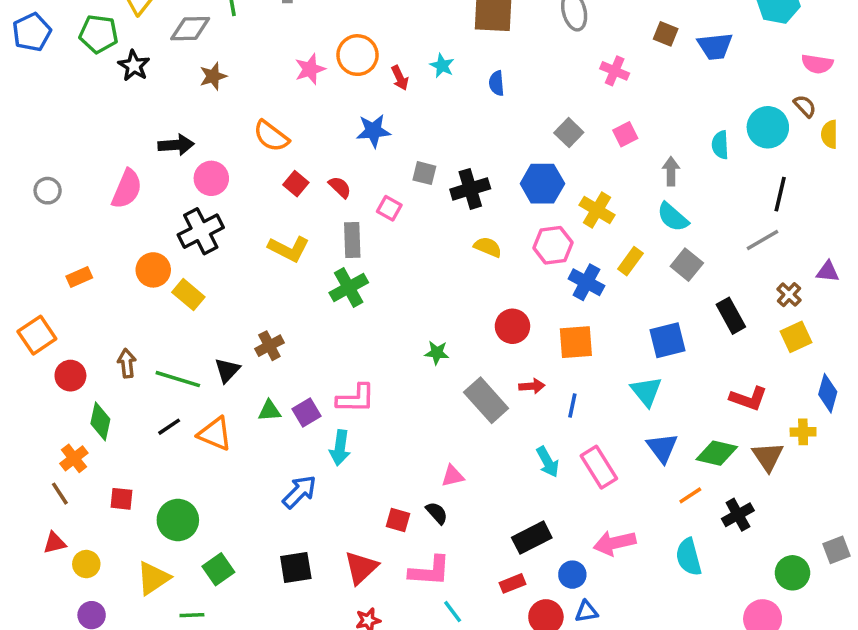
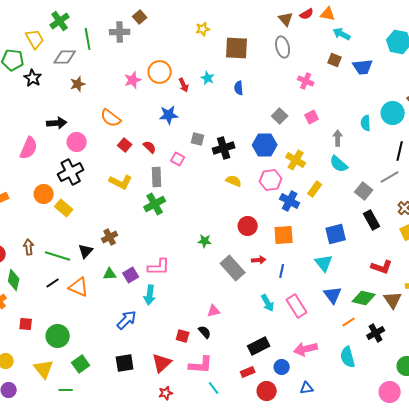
gray square: (687, 265) -> (364, 191), moved
yellow triangle: (153, 578) -> (44, 369), turned -35
blue triangle: (586, 612) -> (307, 388), moved

